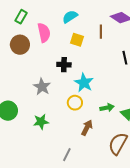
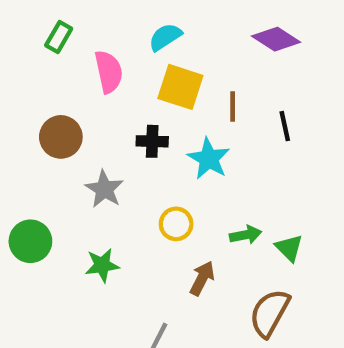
brown line: (101, 32) -> (233, 107), moved
yellow square: (77, 40) -> (180, 87), size x1.5
brown circle: (20, 45) -> (61, 137), moved
cyan star: (84, 83) -> (209, 159), moved

